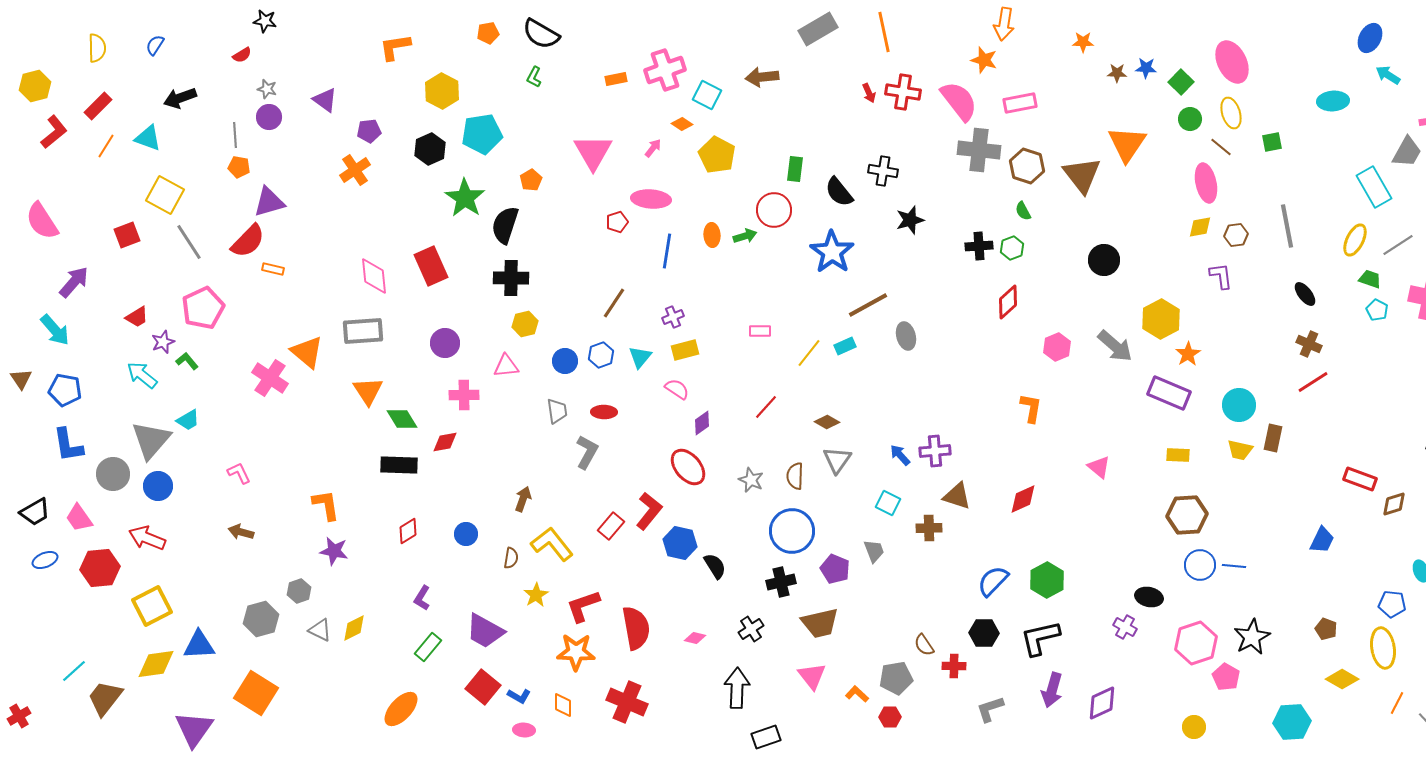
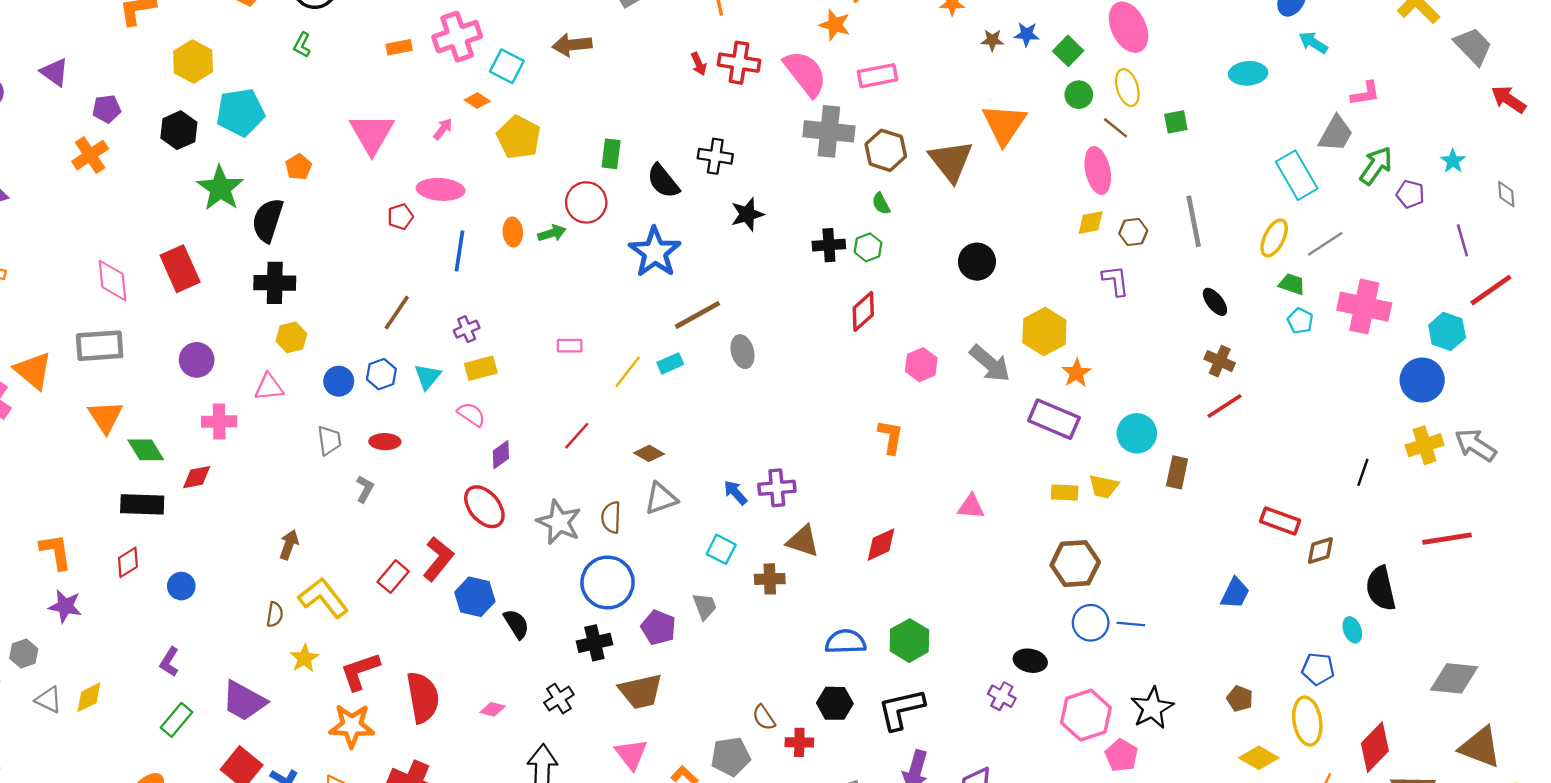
yellow trapezoid: (1240, 450) -> (1104, 487), moved
gray L-shape: (587, 452) -> (365, 489), size x0.7
gray triangle: (837, 460) -> (661, 498), turned 36
pink triangle: (1099, 467) -> (971, 507), turned -35
gray star: (751, 480) -> (559, 522), size x1.5
red diamond: (408, 531) -> (128, 562), moved
blue circle: (466, 534) -> (181, 586), moved
blue semicircle: (993, 581) -> (846, 642), turned 44

